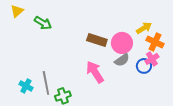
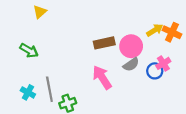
yellow triangle: (17, 11) -> (40, 12), moved
green arrow: (43, 23) -> (29, 51), moved
brown rectangle: (97, 40) -> (104, 43), turned -30
orange cross: (155, 42) -> (172, 32), moved

